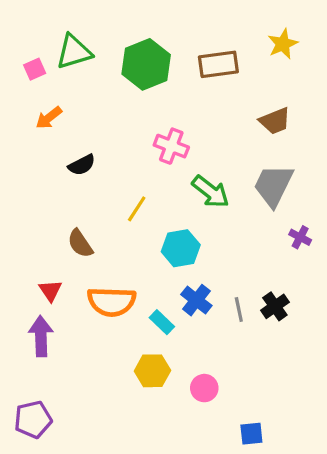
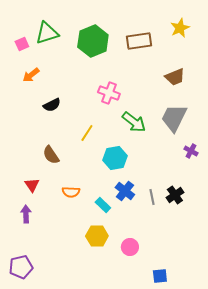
orange semicircle: (112, 302) -> (71, 192), size x0.6
purple arrow: (41, 336) -> (26, 214), size x0.7

